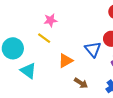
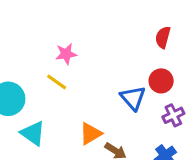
orange triangle: (66, 61) -> (91, 134), moved

